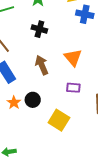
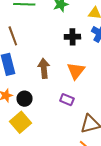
black cross: (39, 29) -> (72, 37), moved, turned -35
yellow square: (59, 120) -> (21, 122), moved

